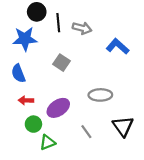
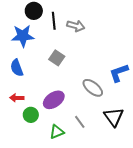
blue L-shape: (118, 46) -> (119, 73), moved, turned -60
gray ellipse: (100, 95) -> (93, 88), turned 40
red arrow: (26, 100) -> (17, 98), moved
green triangle: (47, 142) -> (57, 132), moved

